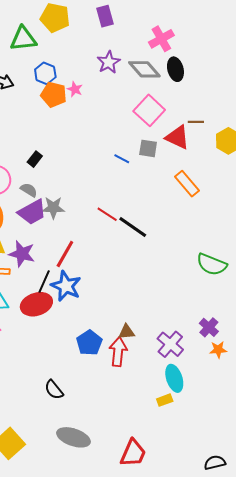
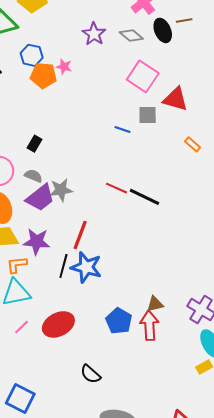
gray diamond: (144, 69) -> (131, 35), size x0.7
brown line: (196, 122) -> (184, 21), moved
orange rectangle: (187, 184) -> (193, 144), size x0.6
red ellipse: (36, 304) -> (58, 324), moved

